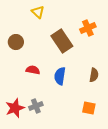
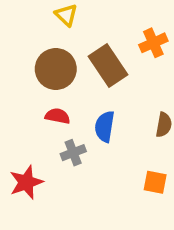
brown circle: (16, 42) -> (56, 69), moved, size x1.5
gray cross: (36, 106) -> (73, 153), moved

